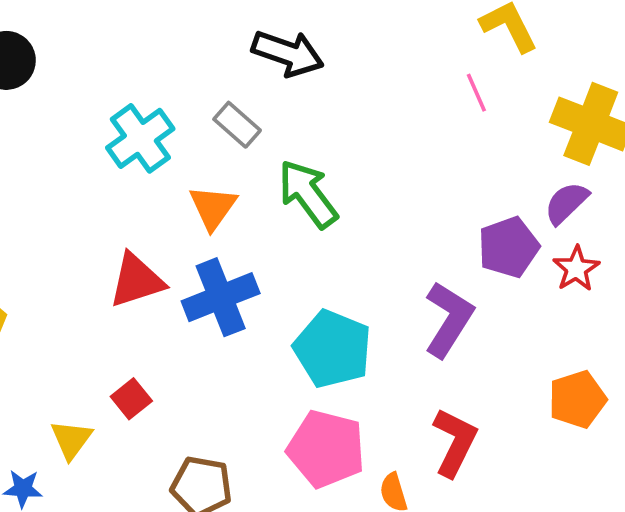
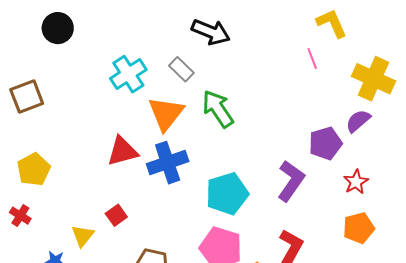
orange triangle: (213, 207) -> (166, 114), size x1.4
red star: (576, 269) -> (356, 182), moved
cyan pentagon: (333, 349) -> (227, 194), turned 30

